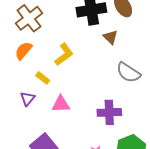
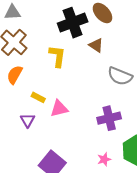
yellow L-shape: (64, 54) -> (57, 56), moved, turned -35
pink triangle: (61, 104) -> (59, 108), moved

